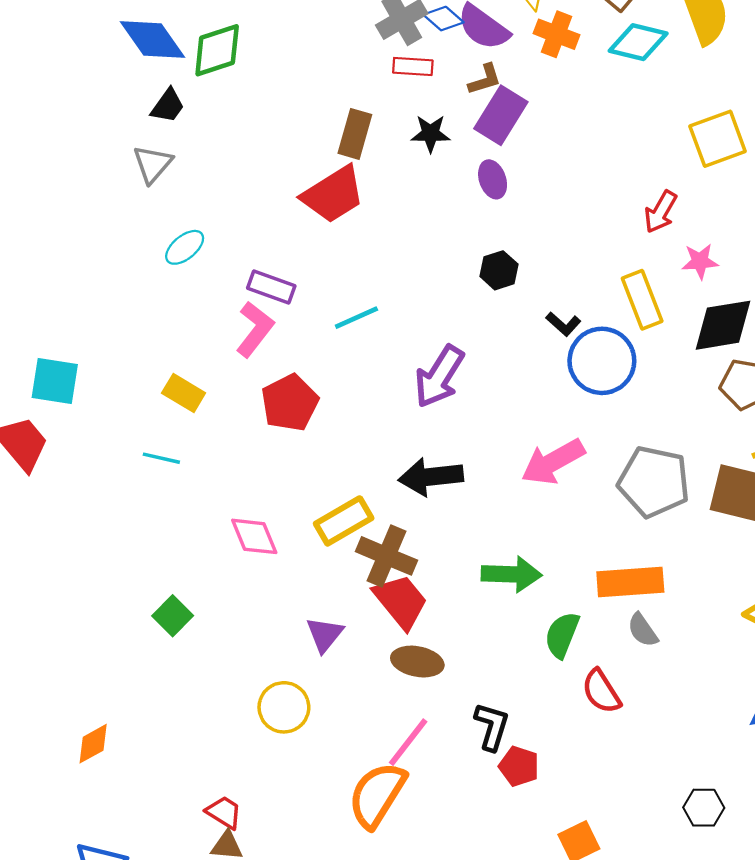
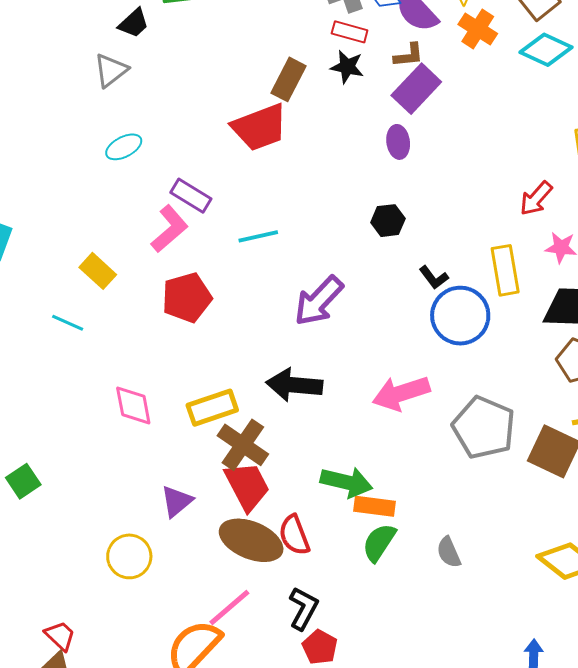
black star: (431, 133) -> (347, 67), moved
orange rectangle: (630, 582) -> (375, 506), moved, size x0.7
green square: (173, 616) -> (23, 481), moved
brown ellipse: (417, 662) -> (251, 540), size x1.4
red semicircle: (601, 691) -> (294, 535), moved

